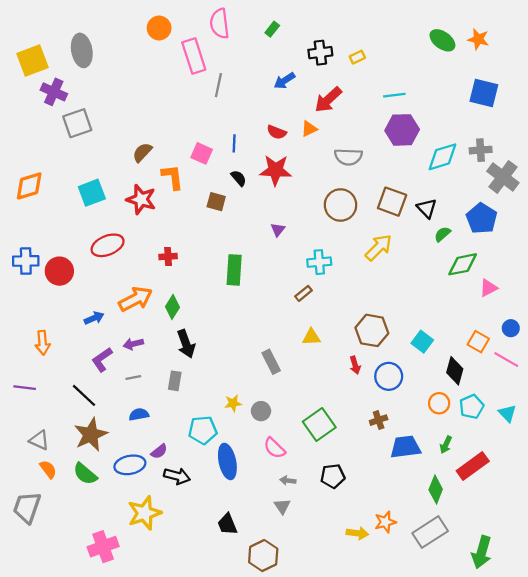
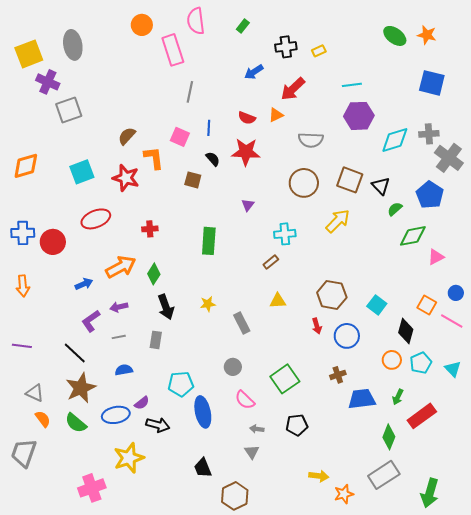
gray line: (218, 85) -> (190, 92), moved
orange arrow: (43, 343) -> (23, 286), moved
yellow star: (233, 403) -> (208, 304), moved
orange star: (385, 522) -> (344, 494), moved

